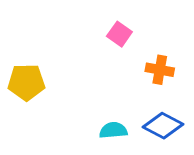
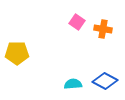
orange cross: (160, 70) -> (103, 29), moved

